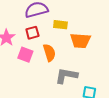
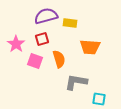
yellow rectangle: (60, 25) -> (70, 23), moved

